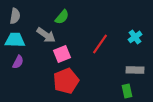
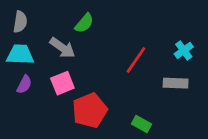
pink square: (62, 54) -> (62, 83), moved
gray rectangle: (135, 70) -> (176, 83), moved
green rectangle: (127, 91) -> (141, 124), moved, turned -48

